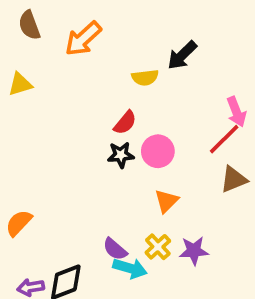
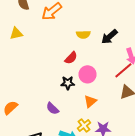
black arrow: (182, 55) -> (109, 37), moved
black star: (121, 155) -> (68, 83), moved
purple semicircle: (115, 249) -> (52, 108), moved

